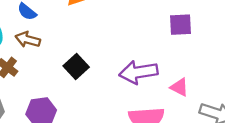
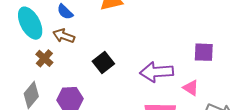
purple square: (180, 25) -> (204, 52), moved

